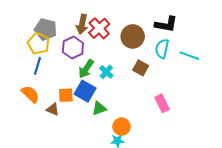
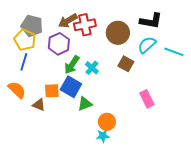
brown arrow: (82, 24) -> (68, 21), turned 48
red cross: (99, 28) -> (85, 25), turned 30
cyan semicircle: (162, 49) -> (147, 45), turned 36

